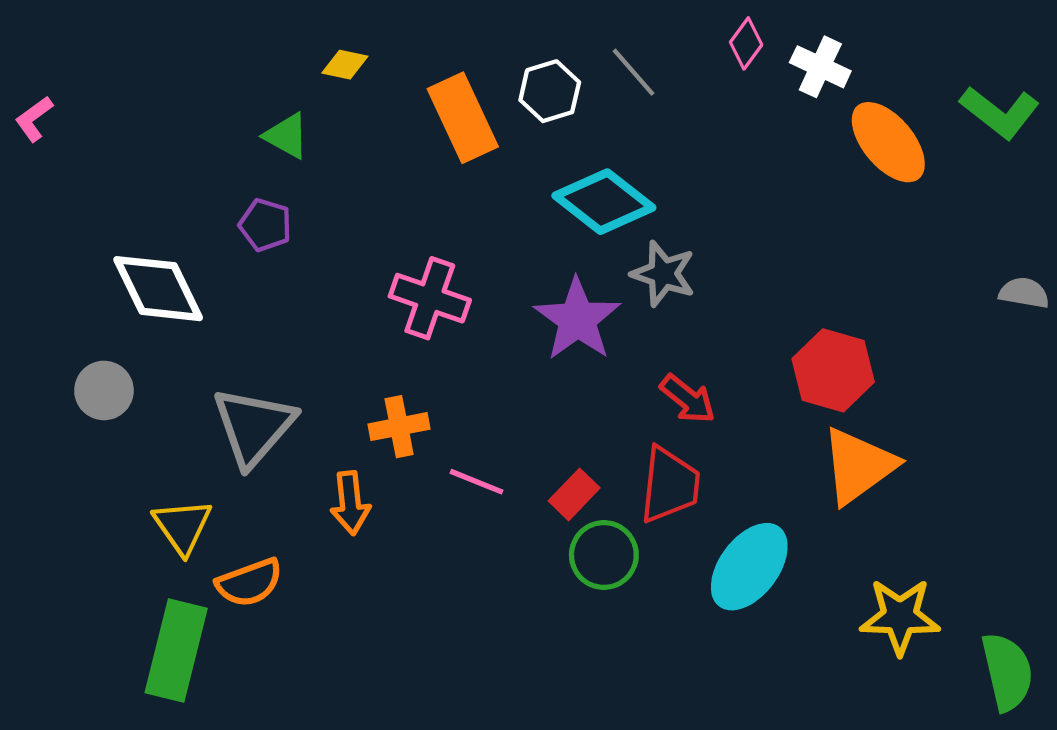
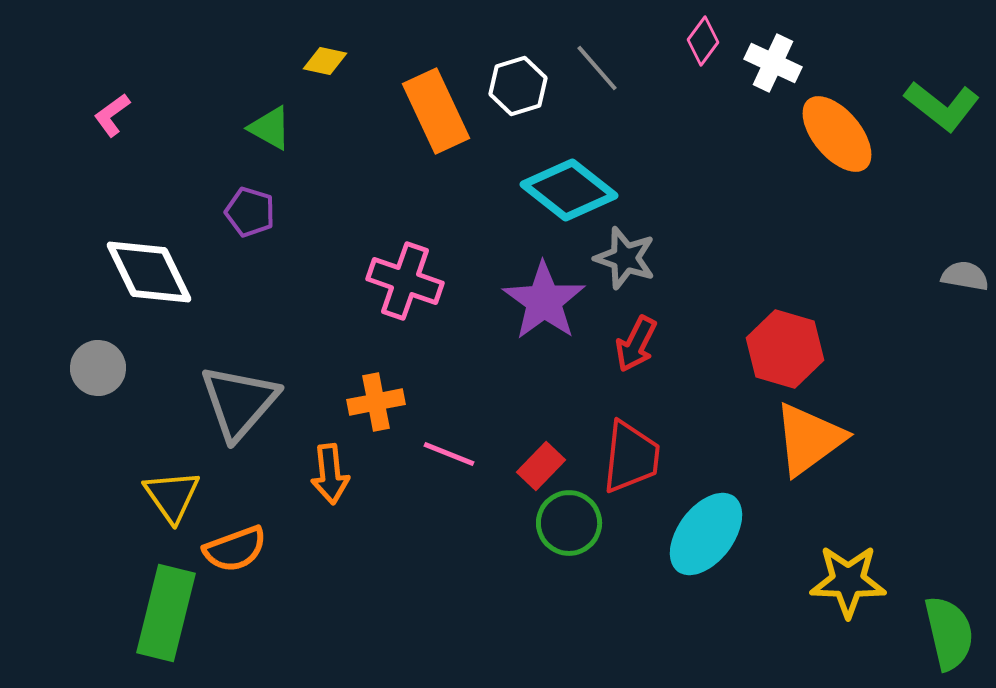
pink L-shape: (34, 119) -> (112, 115), moved
red arrow: (688, 399) -> (636, 344), moved, turned 78

